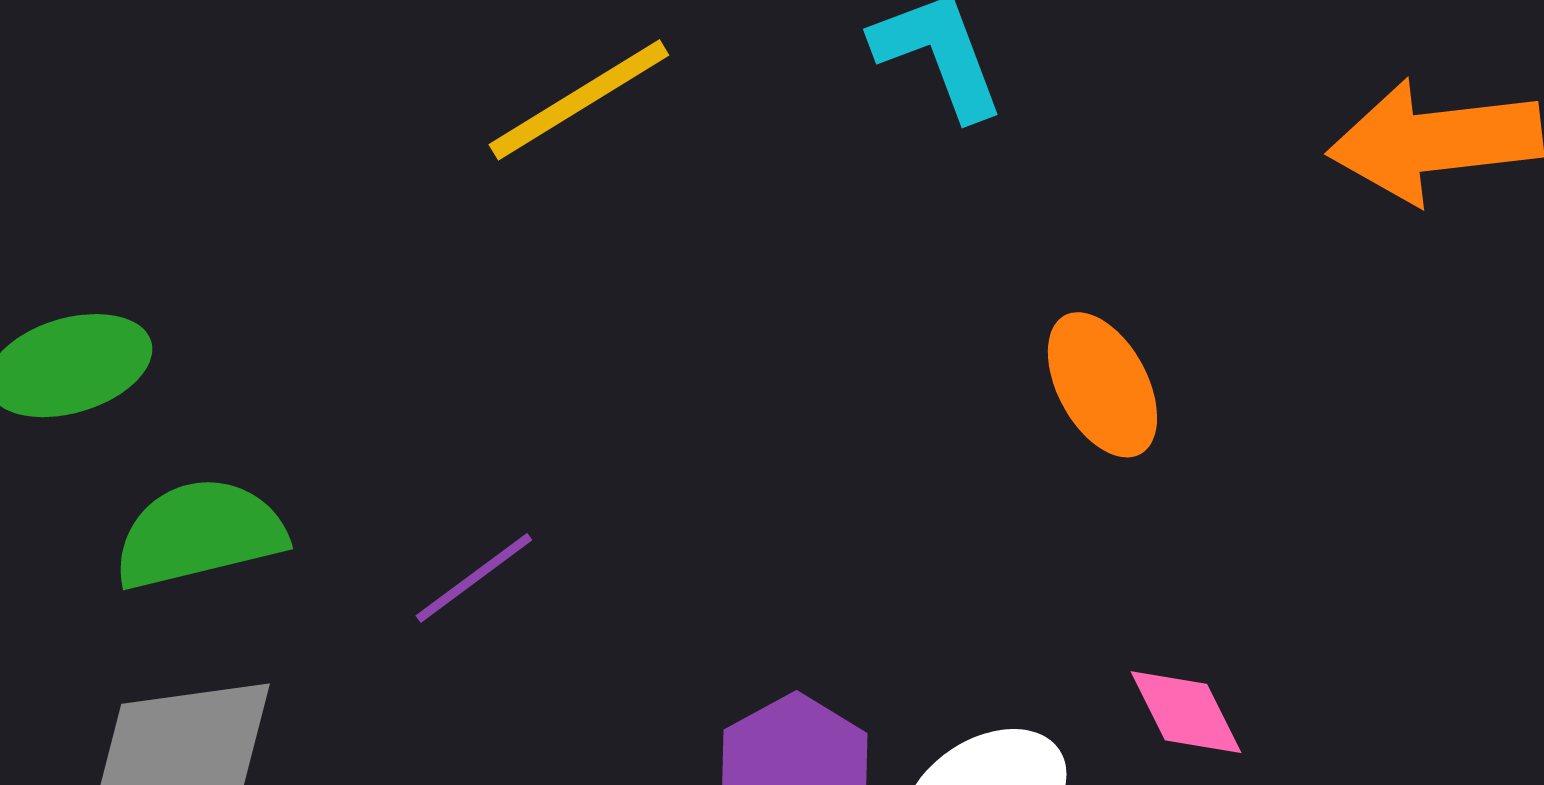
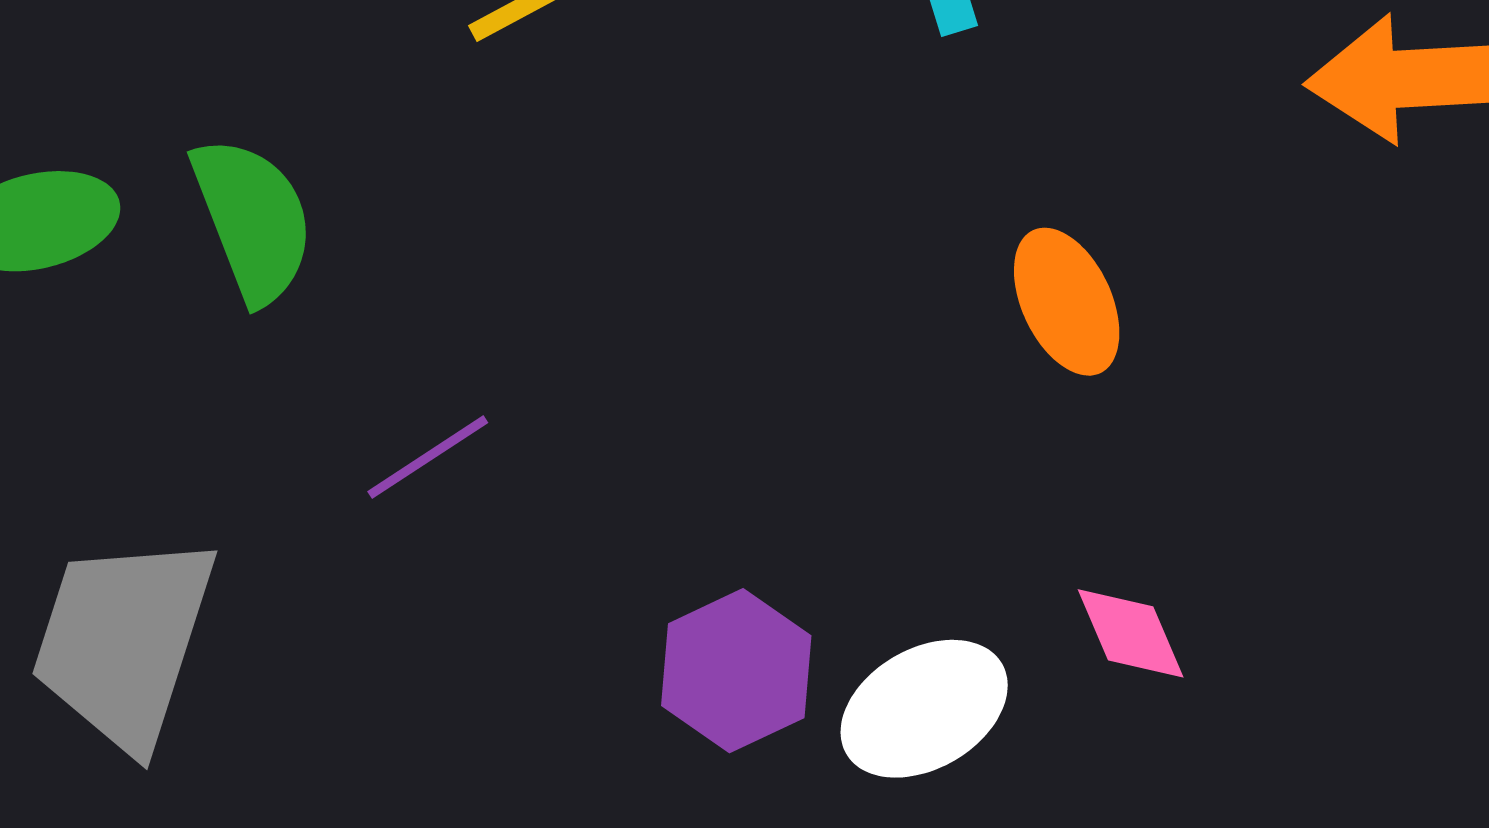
green semicircle: (199, 534) -> (253, 220), moved, turned 79

